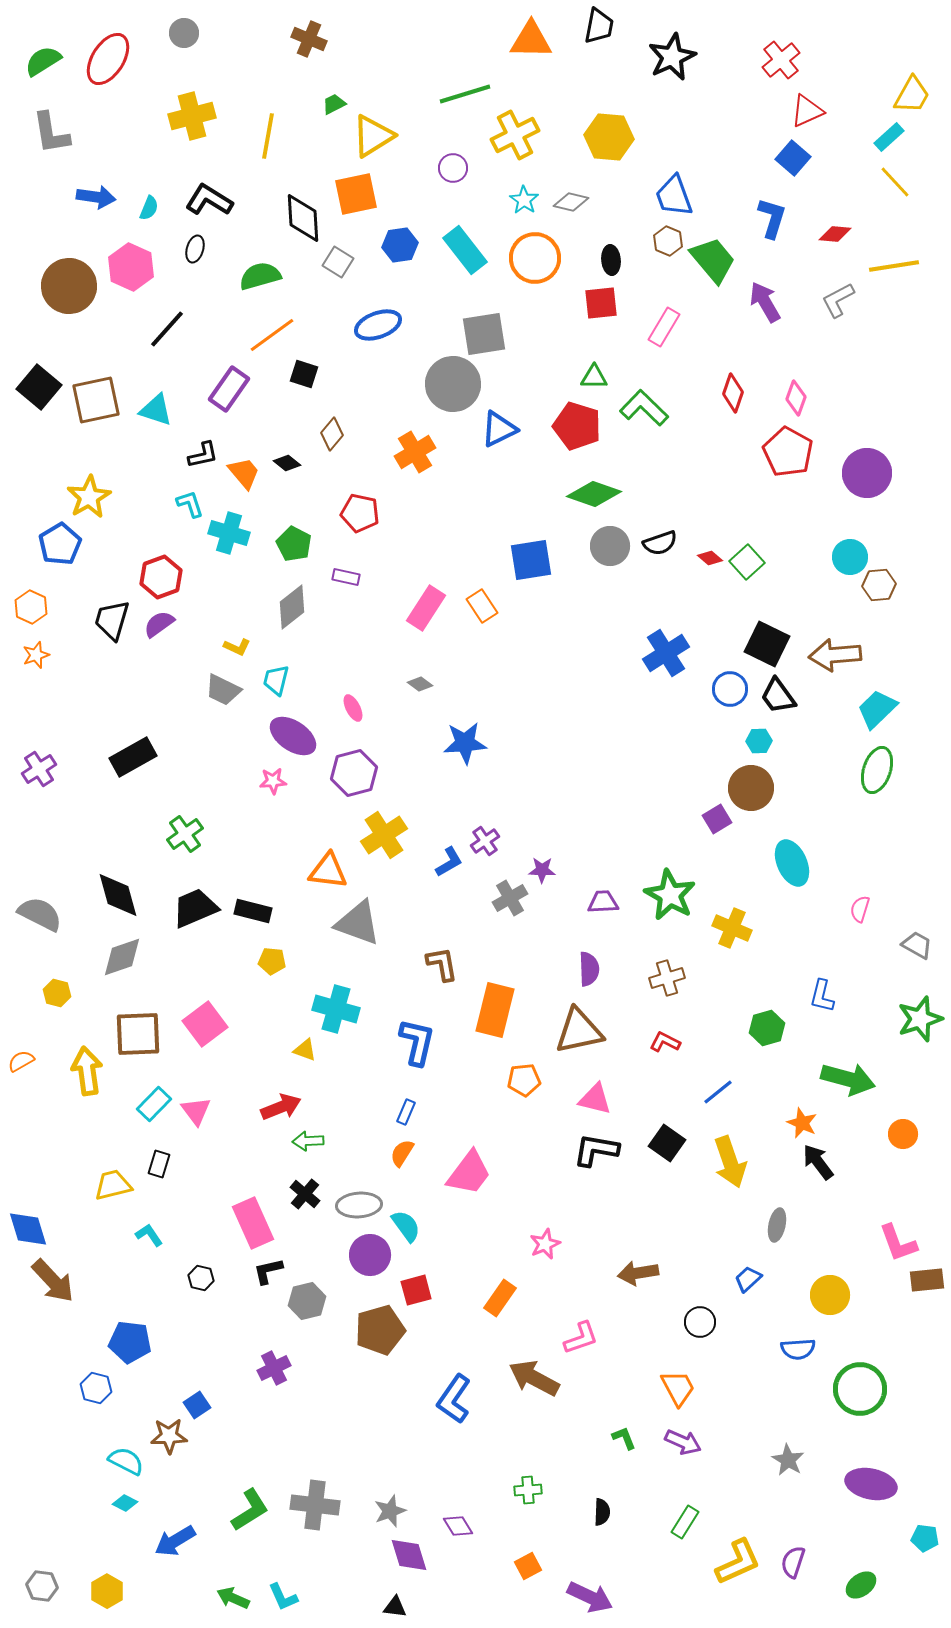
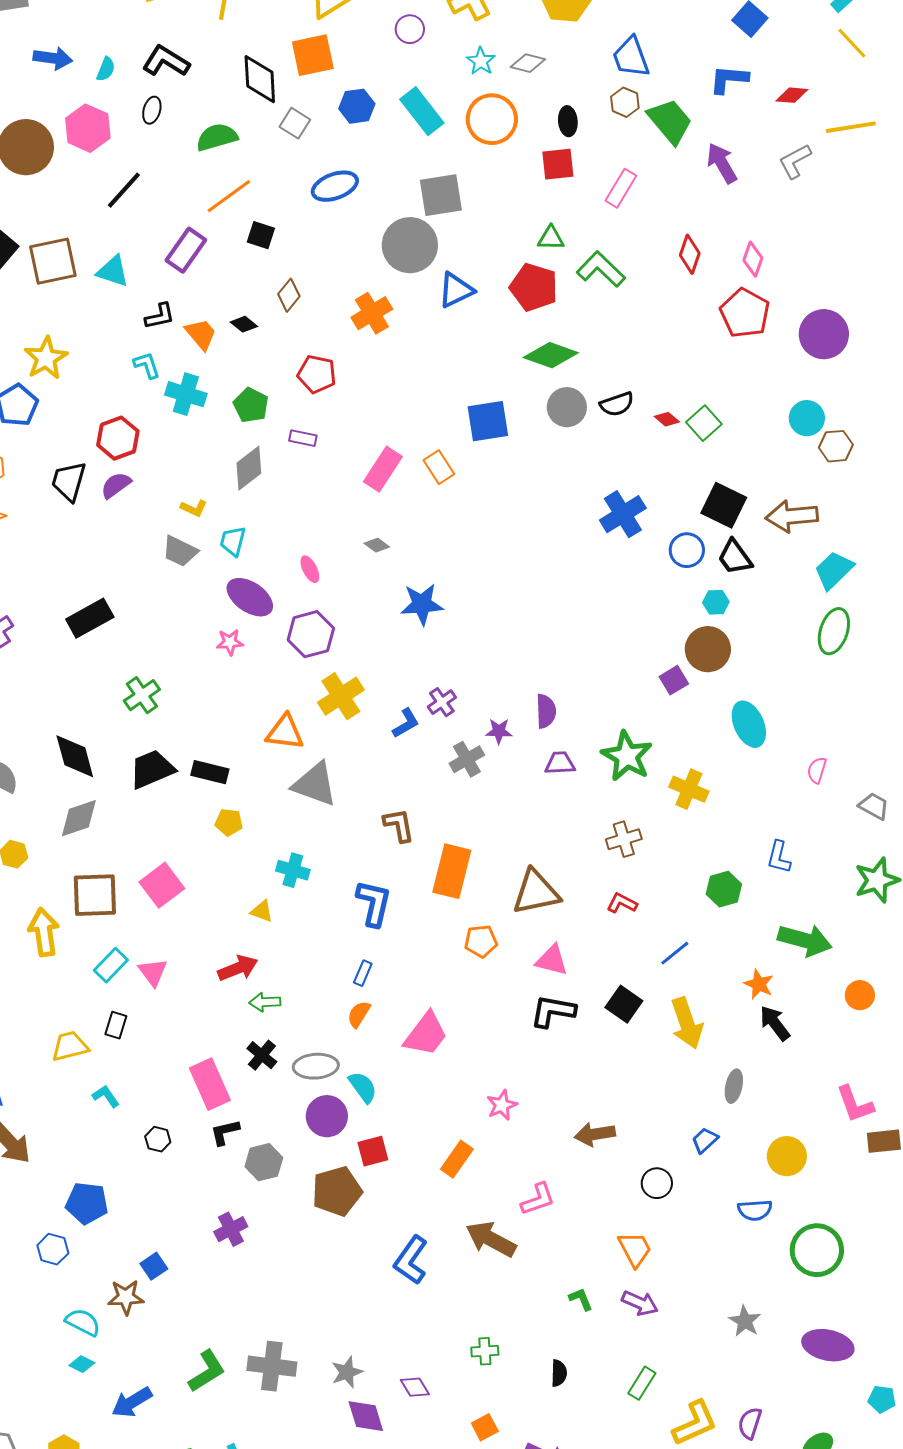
blue L-shape: (772, 218) -> (729, 79), turned -102
purple semicircle: (589, 969) -> (546, 711), moved
cyan cross: (336, 1009) -> (293, 870), size x0.7

